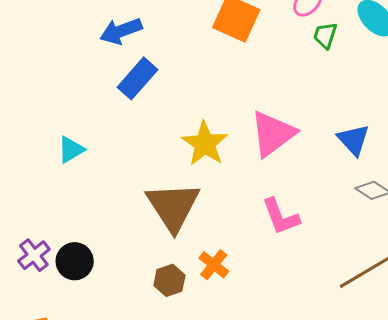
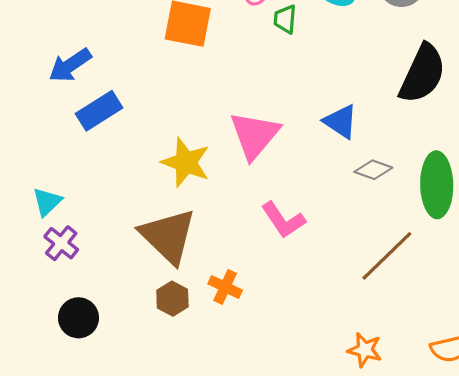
blue rectangle: (138, 78) -> (99, 111), turned 30
purple cross: (34, 255) -> (61, 243), moved
brown hexagon: (169, 280) -> (172, 299), moved

